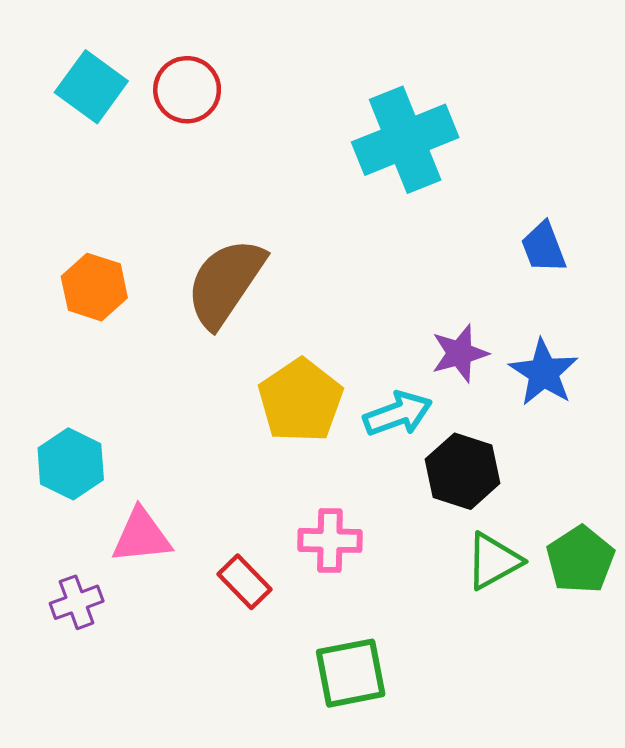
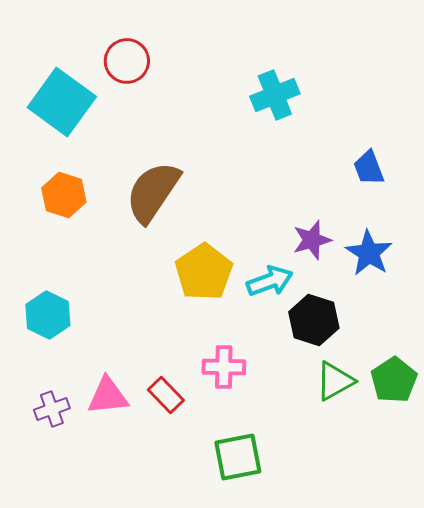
cyan square: (91, 87) -> (62, 102), moved, size x1.4
cyan cross: (405, 140) -> (275, 95), size x0.7
pink triangle: (141, 536) -> (108, 396), moved

